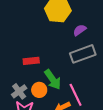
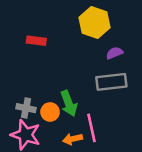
red rectangle: (31, 61) -> (36, 41), moved
gray cross: (19, 91) -> (26, 108), turned 35

